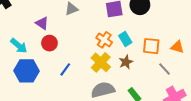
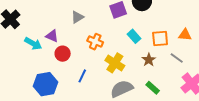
orange cross: (104, 40) -> (95, 42), moved
cyan arrow: (19, 46) -> (33, 43), moved
brown star: (126, 62) -> (149, 60), moved

